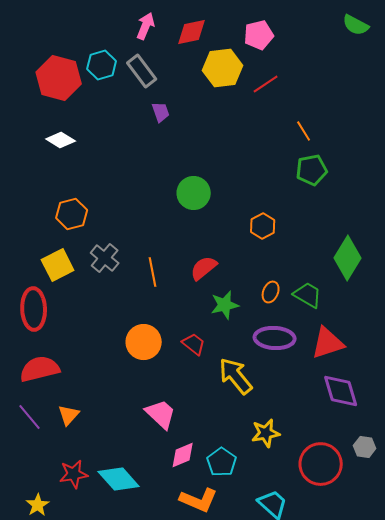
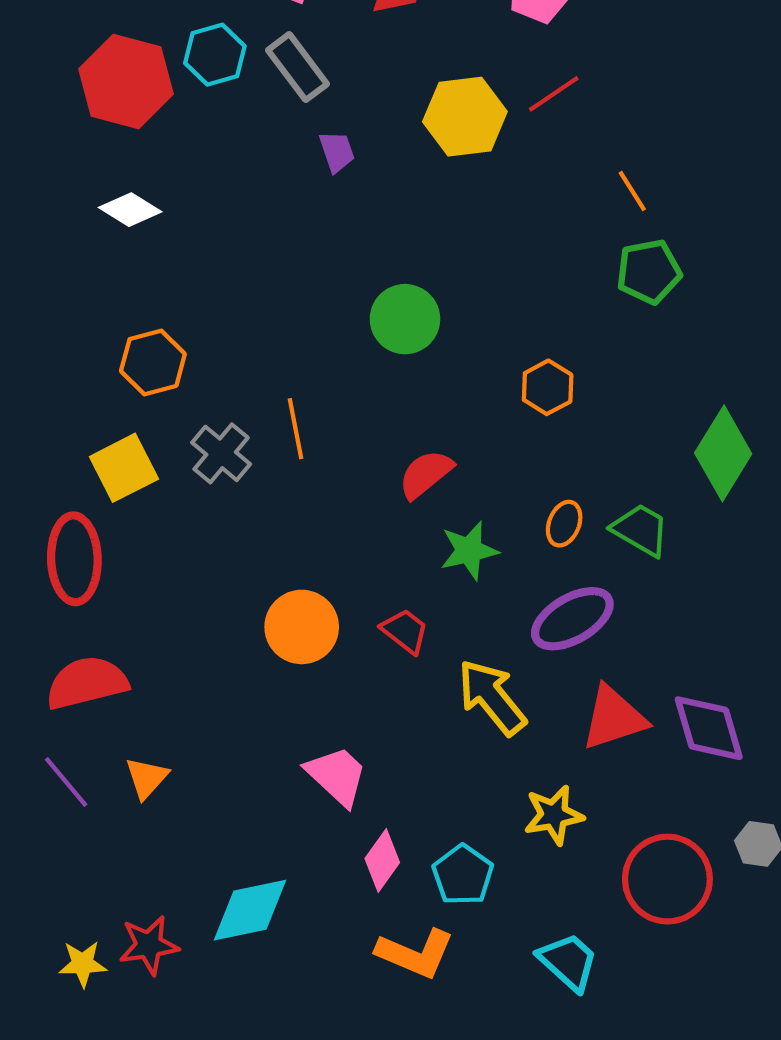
yellow hexagon: (223, 68) -> (465, 117), moved
orange line: (153, 272) -> (295, 429), moved
purple ellipse: (275, 338) -> (572, 619), turned -33
red triangle: (328, 343) -> (614, 718), moved
pink diamond: (183, 455) -> (382, 860), turned -32
red star: (74, 474) -> (149, 945), moved
cyan diamond: (119, 479) -> (250, 910), turned -60
yellow star: (38, 505) -> (83, 964), turned 30

